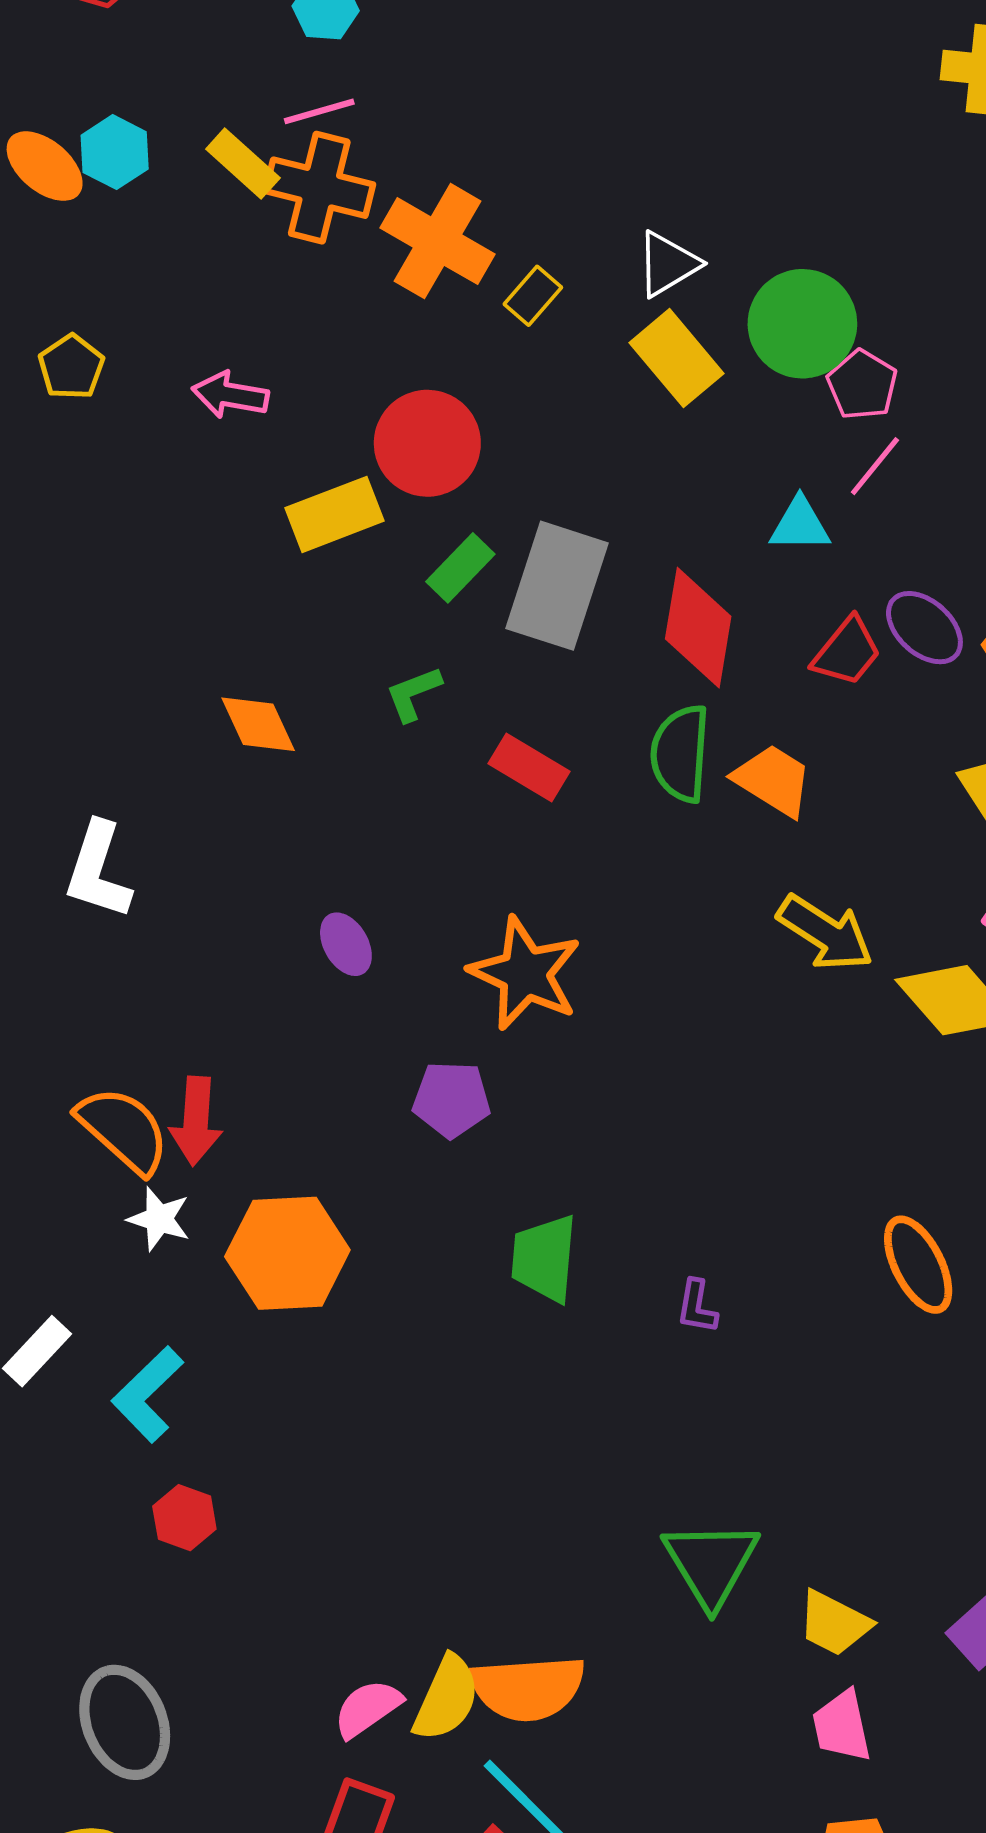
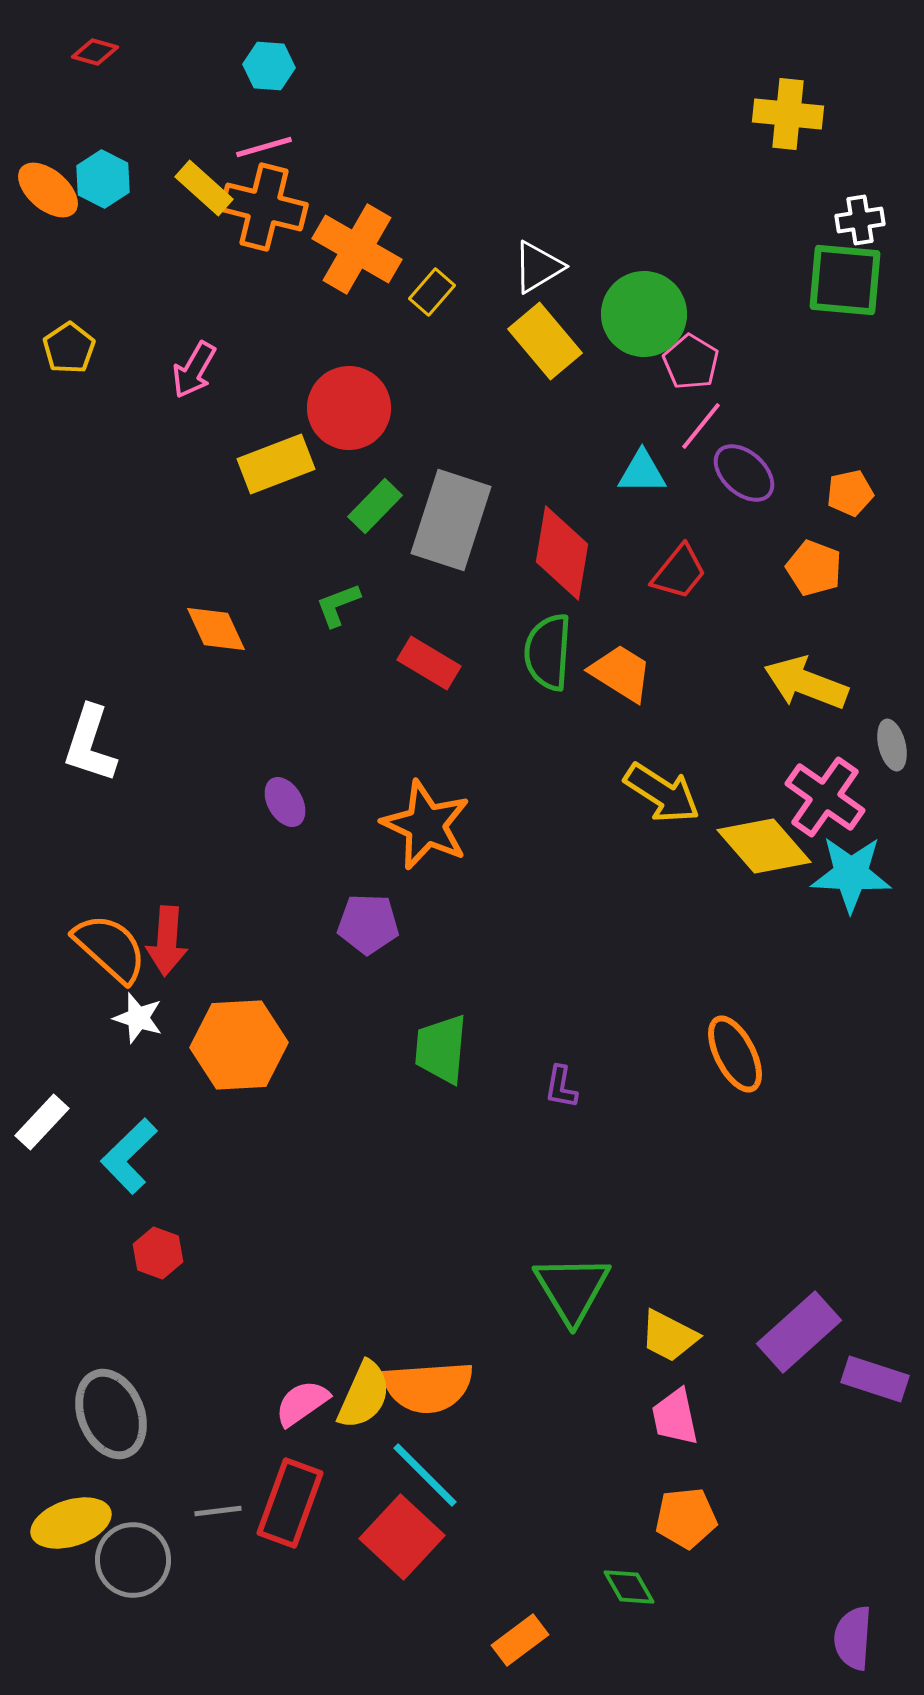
pink arrow: (230, 395) -> (194, 370), turned -70
purple ellipse: (924, 628) -> (744, 473), moved

